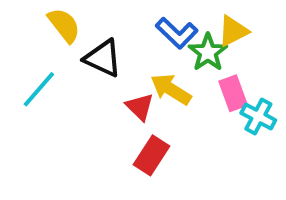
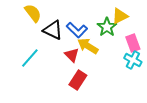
blue L-shape: (177, 33) -> (77, 30), moved
cyan line: (39, 89) -> (30, 58), moved
pink rectangle: (233, 93) -> (133, 43), moved

